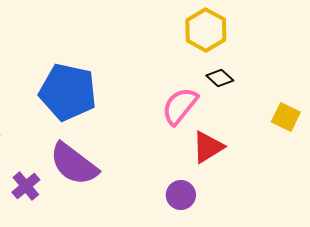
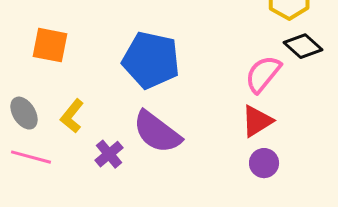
black diamond: (220, 78) -> (303, 46), size x1.4
red triangle: (208, 147) -> (257, 121), moved

